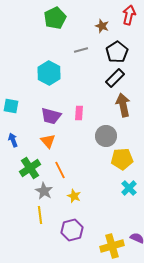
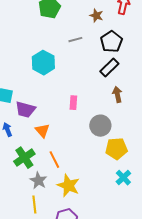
brown arrow: (123, 105) -> (117, 95), size x0.7
purple trapezoid: (51, 116) -> (25, 110), moved
yellow star: (74, 196) -> (68, 186), size x1.6

